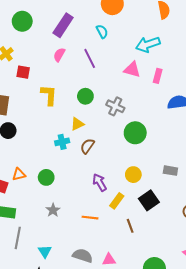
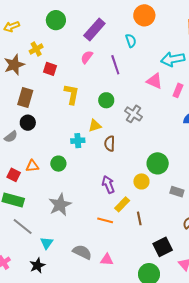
green circle: (135, 133) -> (158, 163), moved
brown semicircle: (87, 146) -> (110, 144), moved, turned -42
gray rectangle: (170, 171) -> (177, 192), moved
green circle: (46, 177) -> (58, 164), moved
black square: (149, 200) -> (163, 247), moved
gray star: (53, 210) -> (60, 205), size x1.6
orange line: (90, 218) -> (105, 220), moved
brown line: (130, 226) -> (139, 218), moved
gray line: (18, 238) -> (23, 227), turned -70

